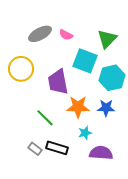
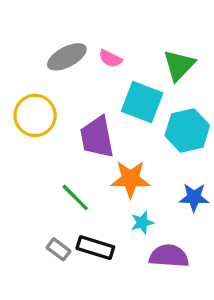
blue star: (106, 108) -> (194, 197), moved

